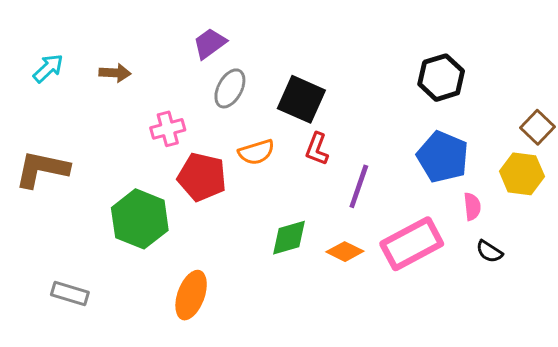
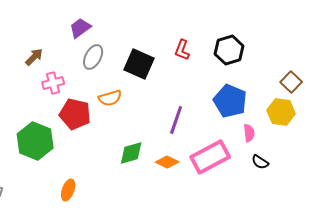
brown arrow: (115, 73) -> (34, 57), moved, turned -48
red L-shape: (317, 149) -> (182, 50), moved
orange ellipse: (191, 295) -> (68, 190), size x0.7

